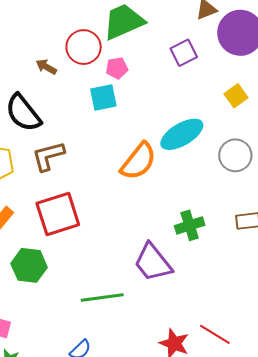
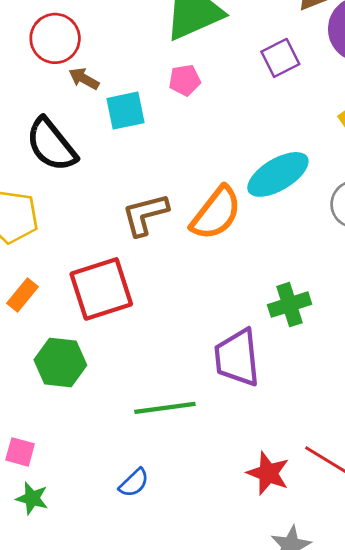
red circle: (84, 47) -> (55, 38), moved
cyan square: (103, 97) -> (125, 111), moved
brown L-shape: (48, 156) -> (145, 214), moved
purple trapezoid: (153, 262) -> (237, 358), turned 33

